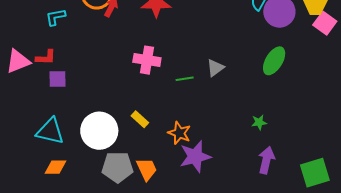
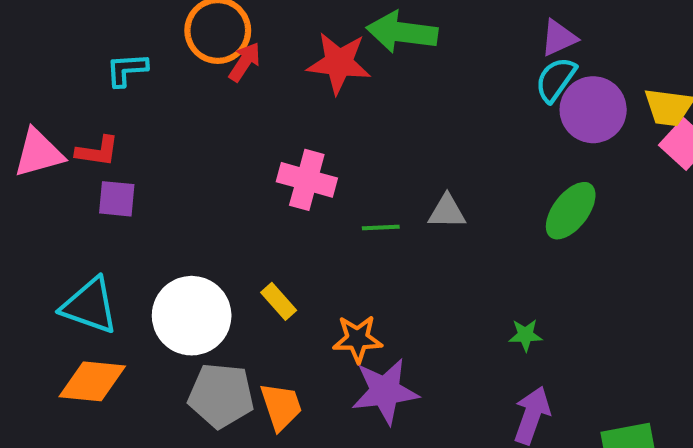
gray triangle: (215, 68) -> (447, 212), turned 30
orange star: (179, 133) -> (357, 339), turned -30
orange diamond: (55, 167) -> (92, 381), size x1.4

